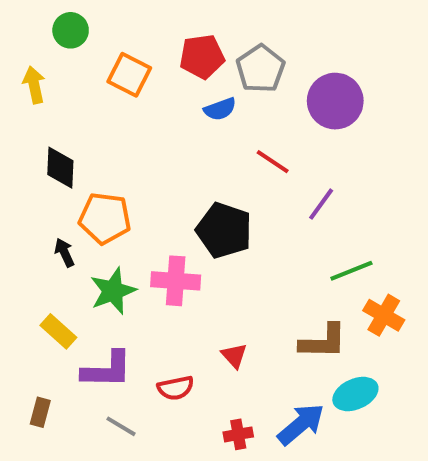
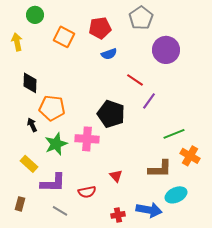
gray pentagon: (260, 69) -> (141, 18), moved
purple line: (321, 204) -> (149, 101), moved
blue arrow: (301, 424) -> (149, 210), turned 50

